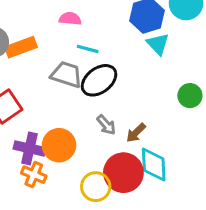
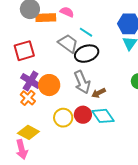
pink semicircle: (70, 19) -> (67, 12), moved
gray arrow: (106, 125) -> (82, 82), size x1.6
cyan diamond: (154, 165) -> (103, 116), turned -50
red circle: (123, 173) -> (83, 115), size x0.7

